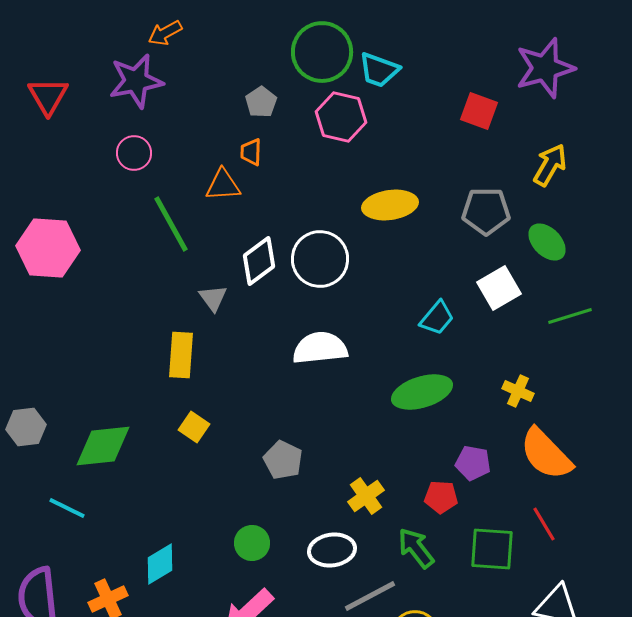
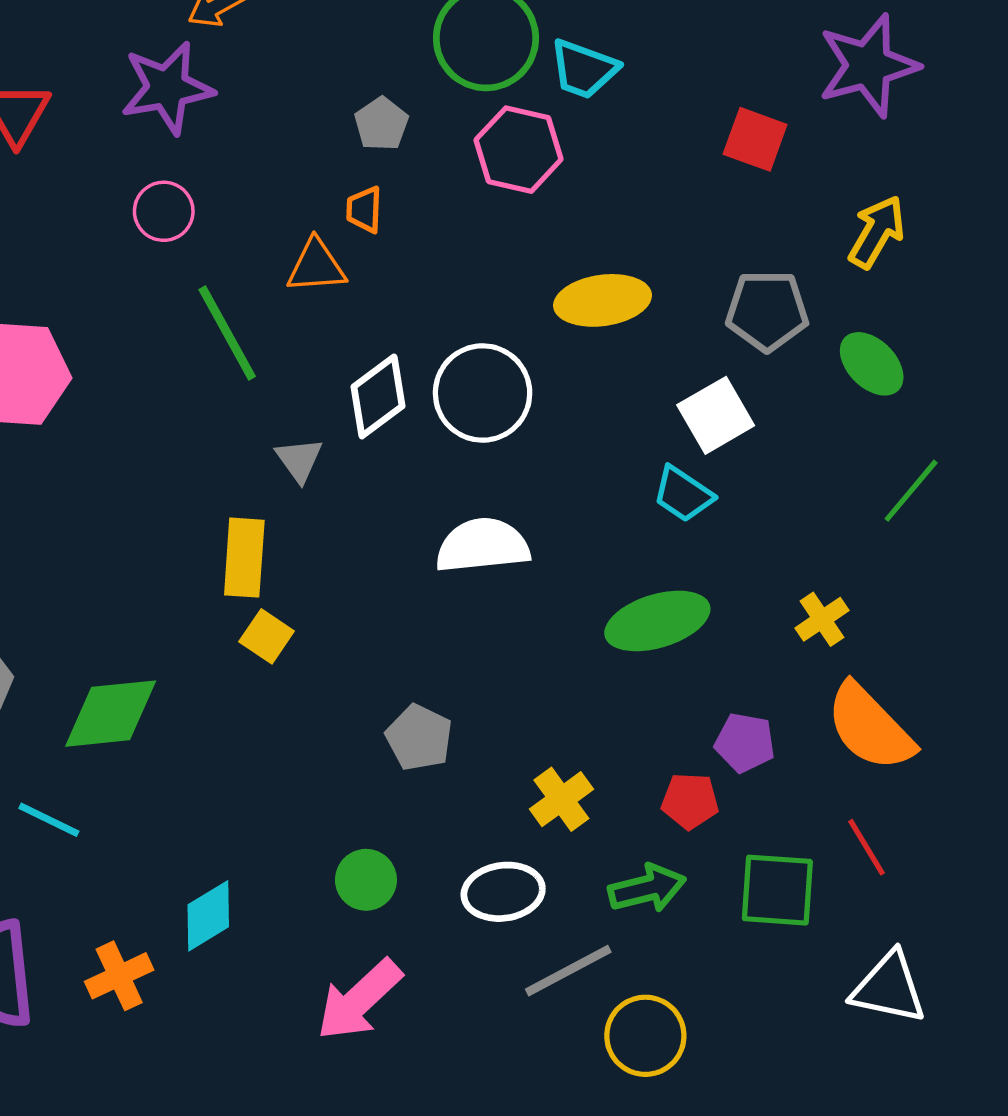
white square: (499, 288) -> (716, 415), moved
green line: (570, 316) -> (911, 491), turned -33
cyan trapezoid: (437, 318) -> (683, 494), turned 84
yellow cross: (518, 391) -> (822, 619), turned 32
yellow square: (194, 427) -> (267, 636), moved
green arrow: (416, 548) -> (647, 888), turned 114

